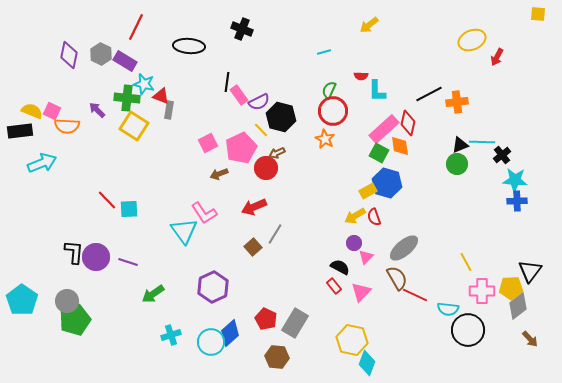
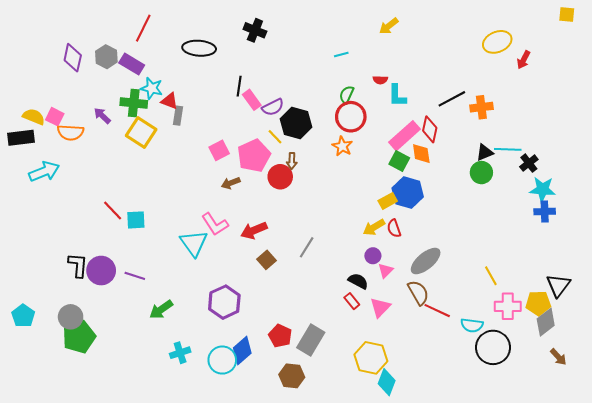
brown arrow: (277, 153) -> (292, 161), turned -63
red arrow: (254, 207) -> (254, 230), moved
gray line: (275, 234) -> (307, 247), moved
cyan pentagon: (22, 300) -> (23, 316), size x0.7

